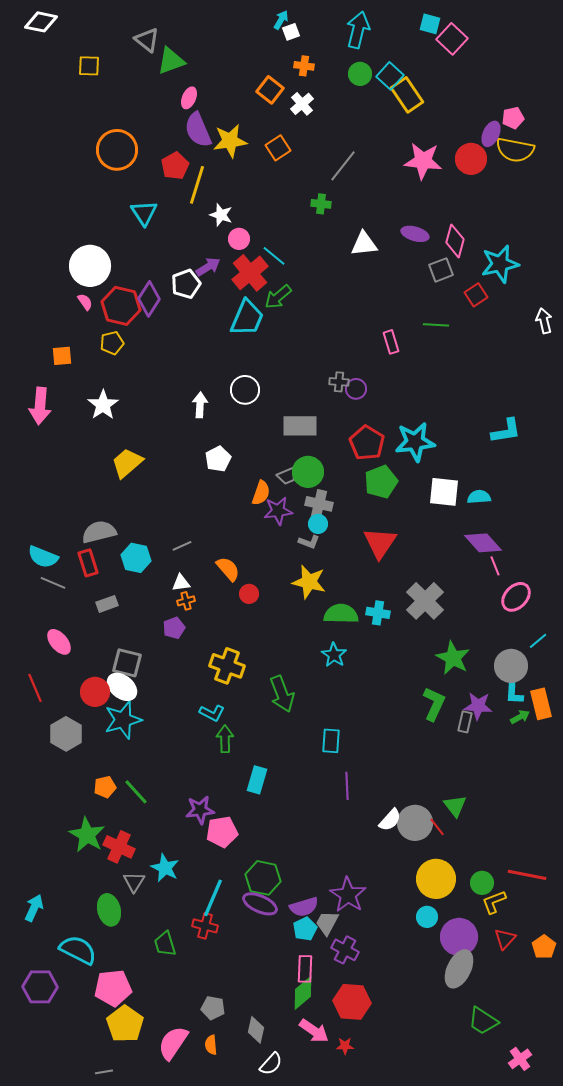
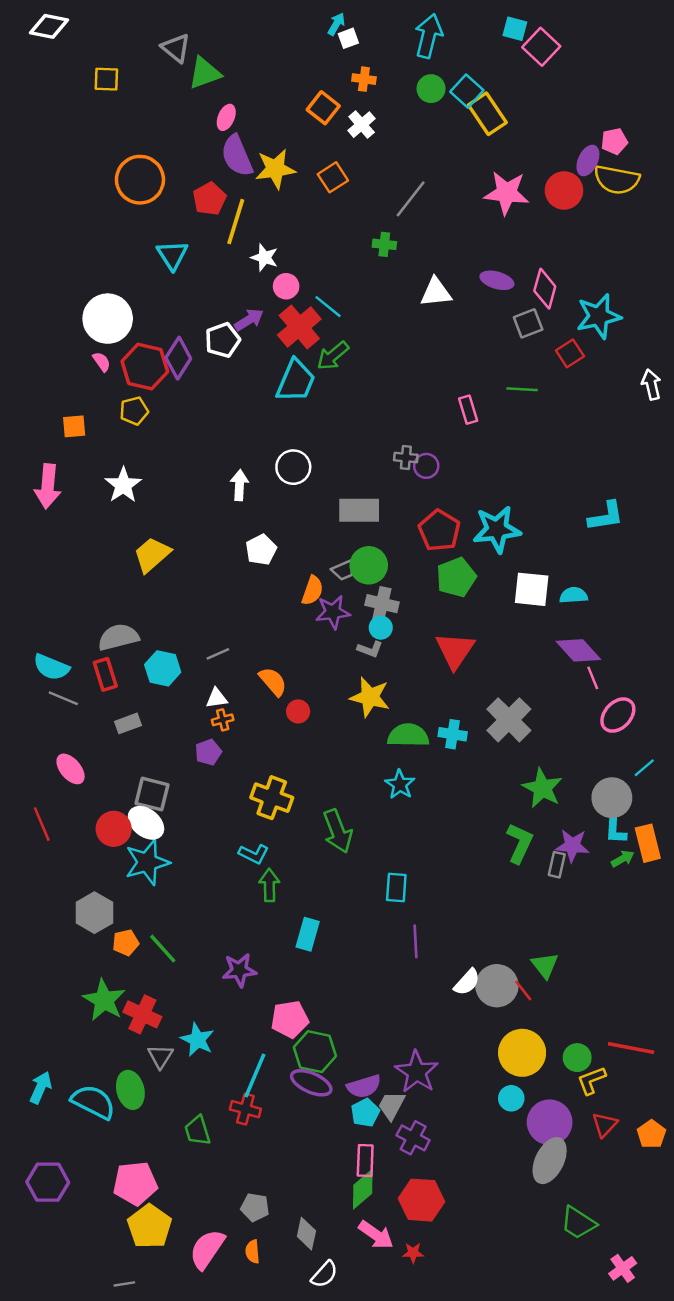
gray hexagon: (66, 734) -> (94, 913), moved
pink pentagon: (222, 832) -> (290, 1019), moved
cyan semicircle: (78, 950) -> (93, 1102), moved

